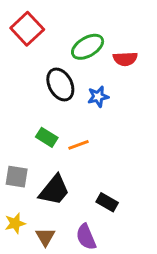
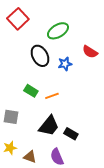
red semicircle: (125, 59) -> (90, 52), moved, turned 35
black trapezoid: (54, 190) -> (49, 126), moved
brown triangle: (45, 237) -> (30, 157), turned -40

